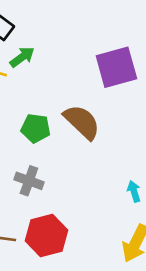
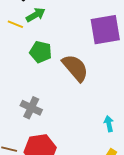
green pentagon: (36, 128) -> (41, 52), moved

